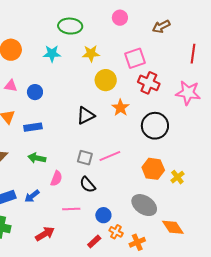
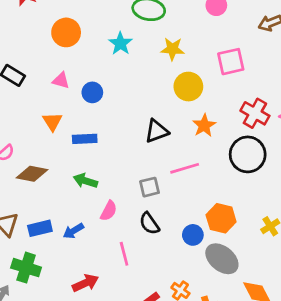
cyan star: (52, 54) -> (120, 43), turned 30
red cross: (149, 83) -> (255, 113), moved
pink line: (110, 156) -> (185, 168), moved
gray square: (85, 158) -> (150, 187), turned -35
orange hexagon: (153, 169) -> (221, 218), moved
pink line: (71, 209) -> (124, 254), turned 72
blue circle: (103, 215) -> (193, 235), moved

